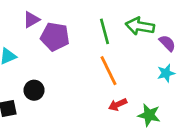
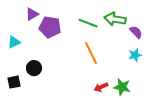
green line: (105, 31) -> (88, 23), turned -54
red arrow: (118, 105) -> (101, 87), moved

